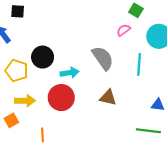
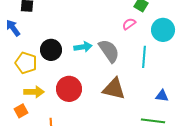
cyan arrow: (70, 73) -> (83, 47), moved
brown triangle: (108, 98) -> (114, 89), size x1.4

